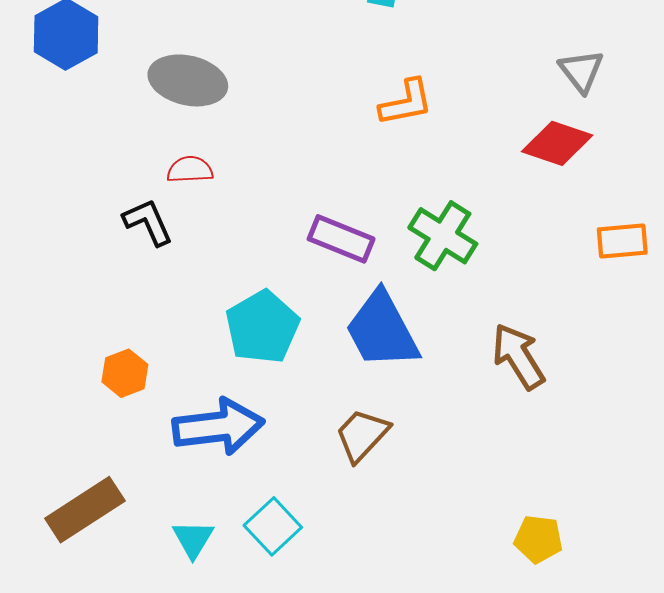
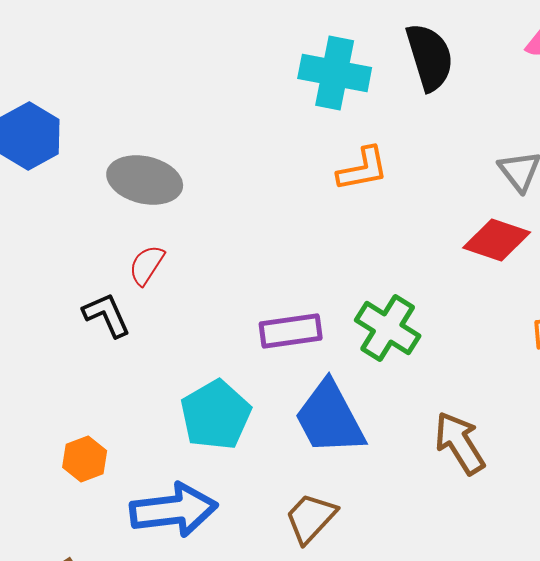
orange L-shape: (406, 102) -> (363, 169), moved
red semicircle: (190, 170) -> (147, 265), turned -54
purple rectangle: (341, 239) -> (291, 331), turned -30

